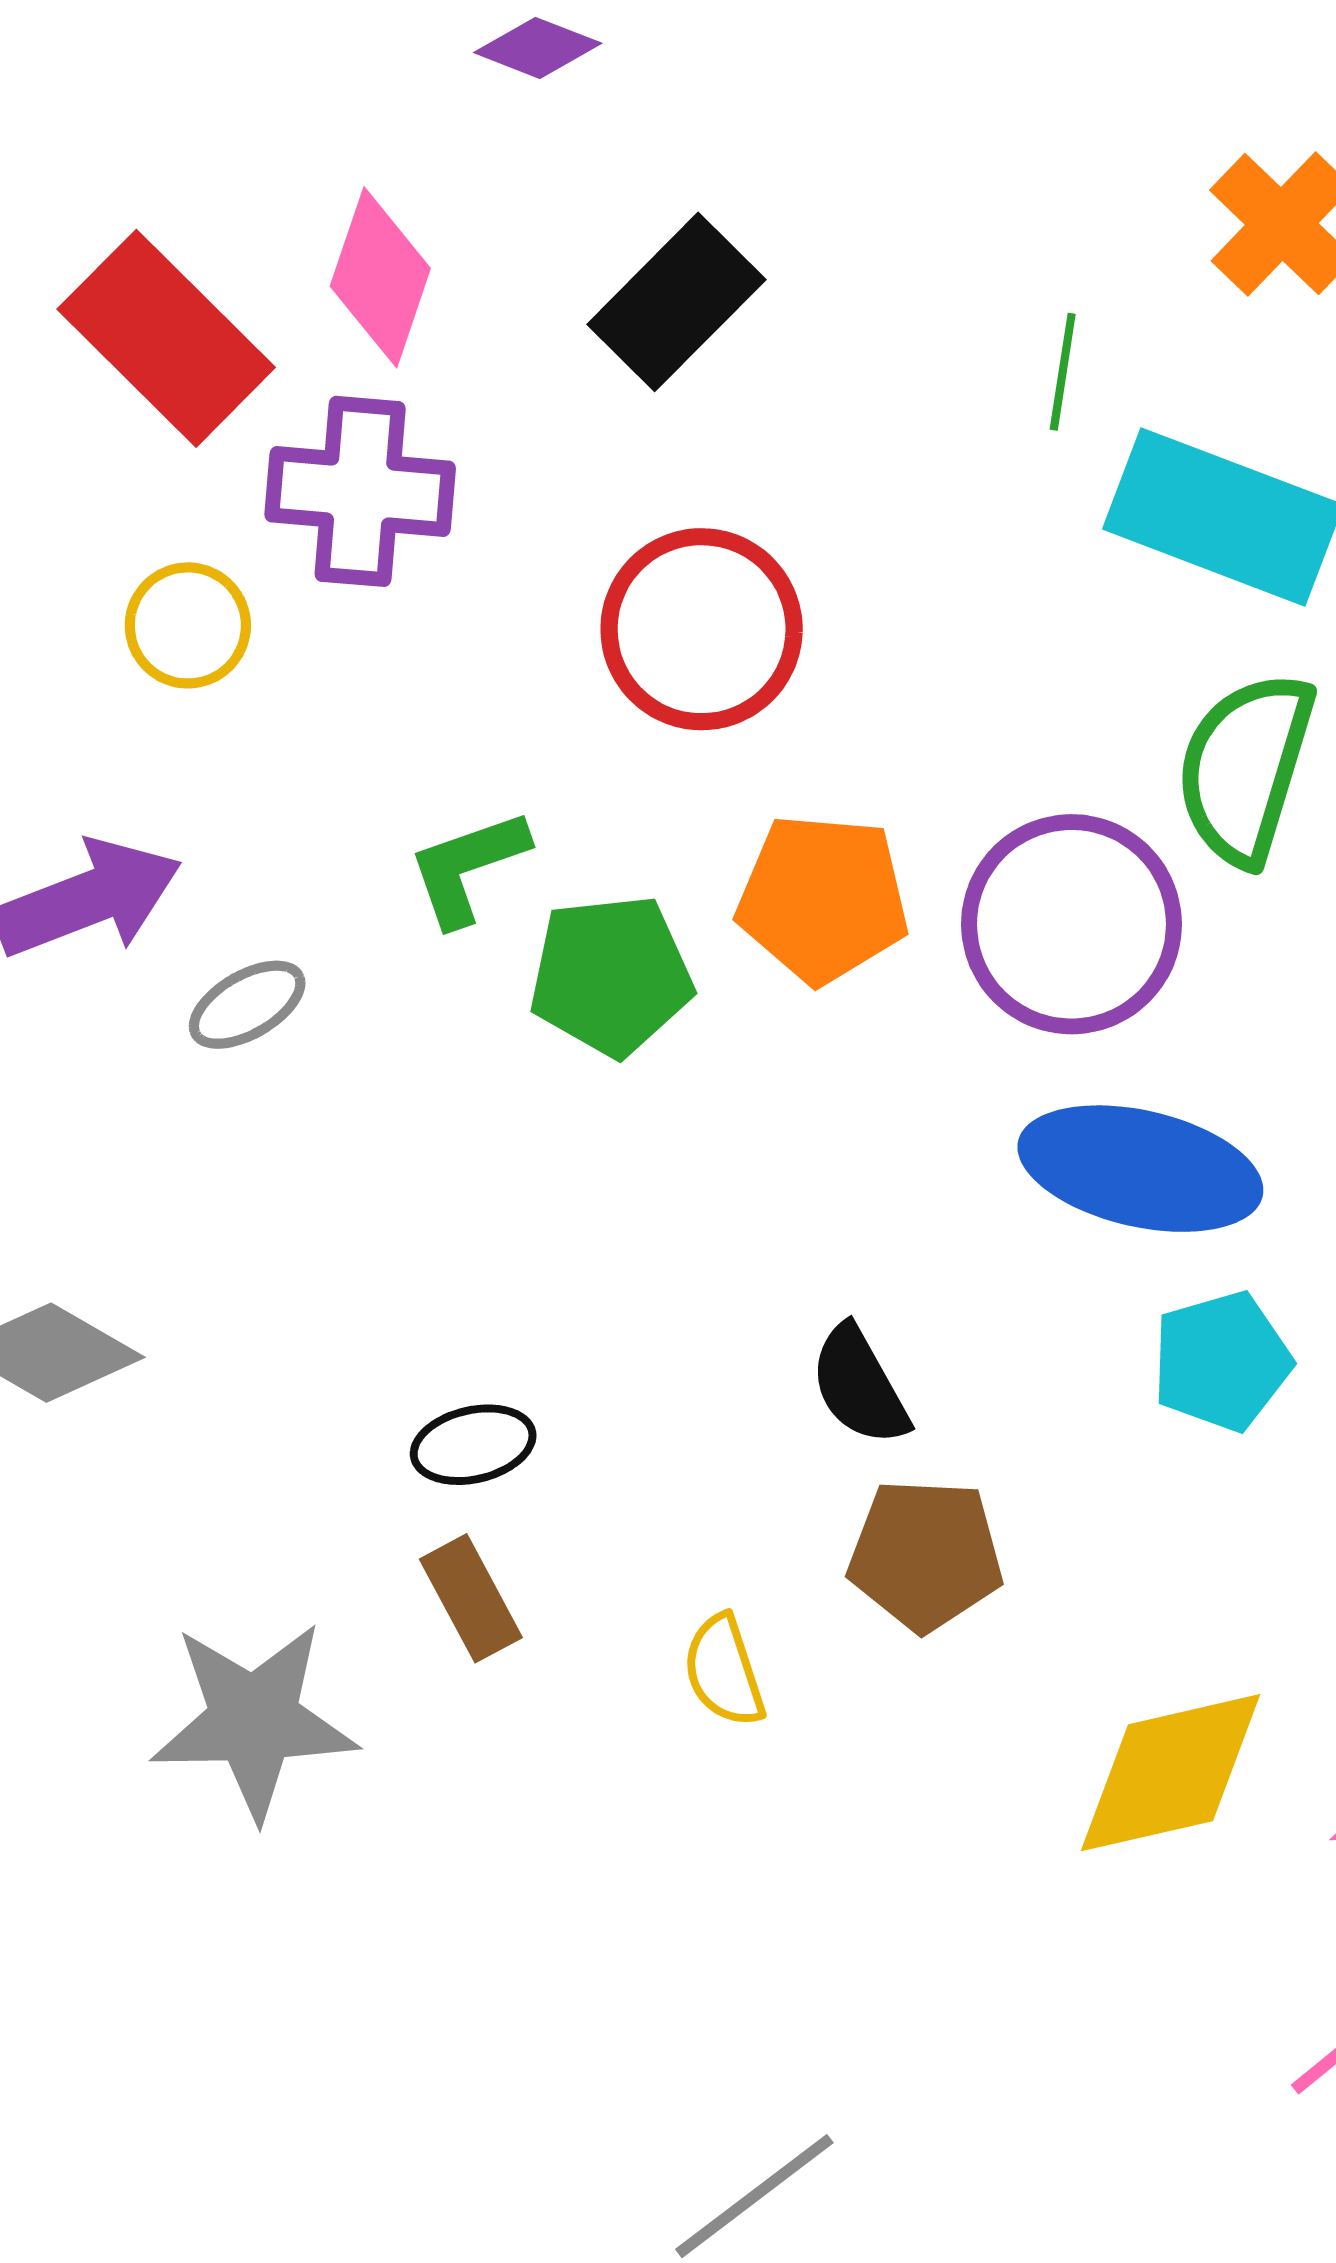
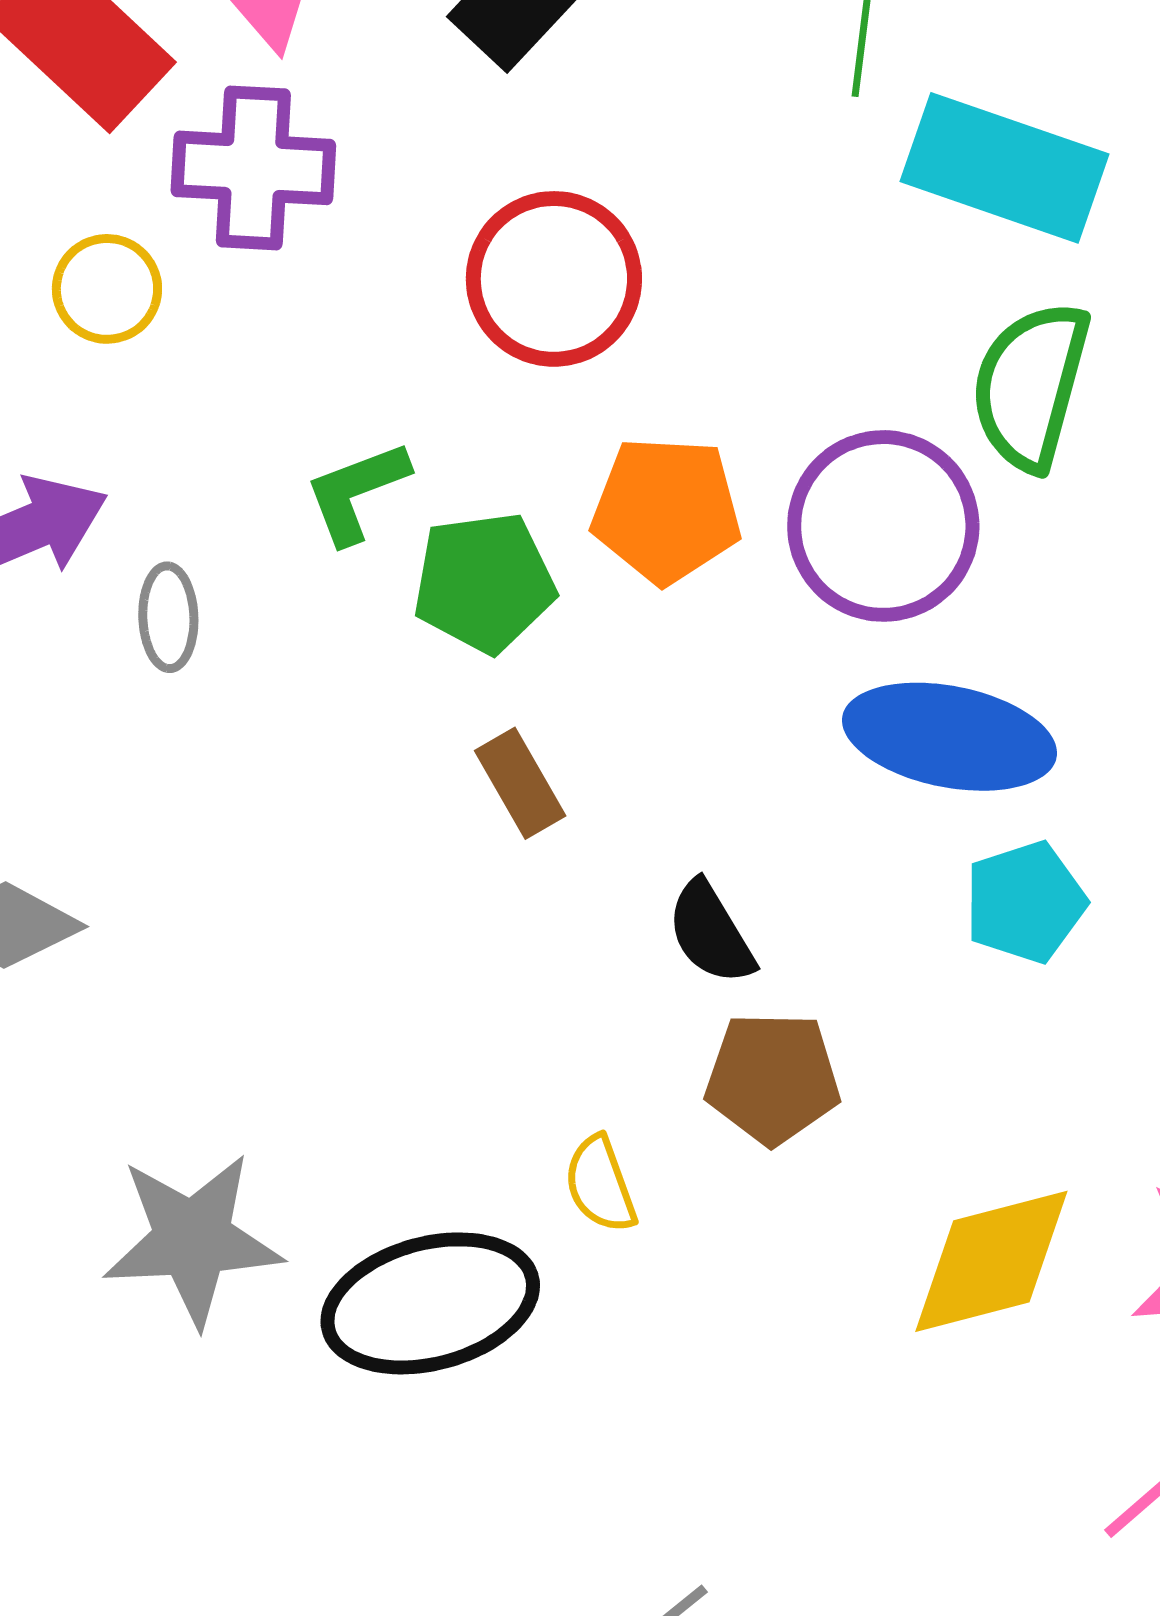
gray ellipse: (247, 1005) -> (168, 617), turned -60
black ellipse: (473, 1445) -> (430, 1303), moved, size x2.0
brown rectangle: (471, 1598) -> (520, 783), moved

